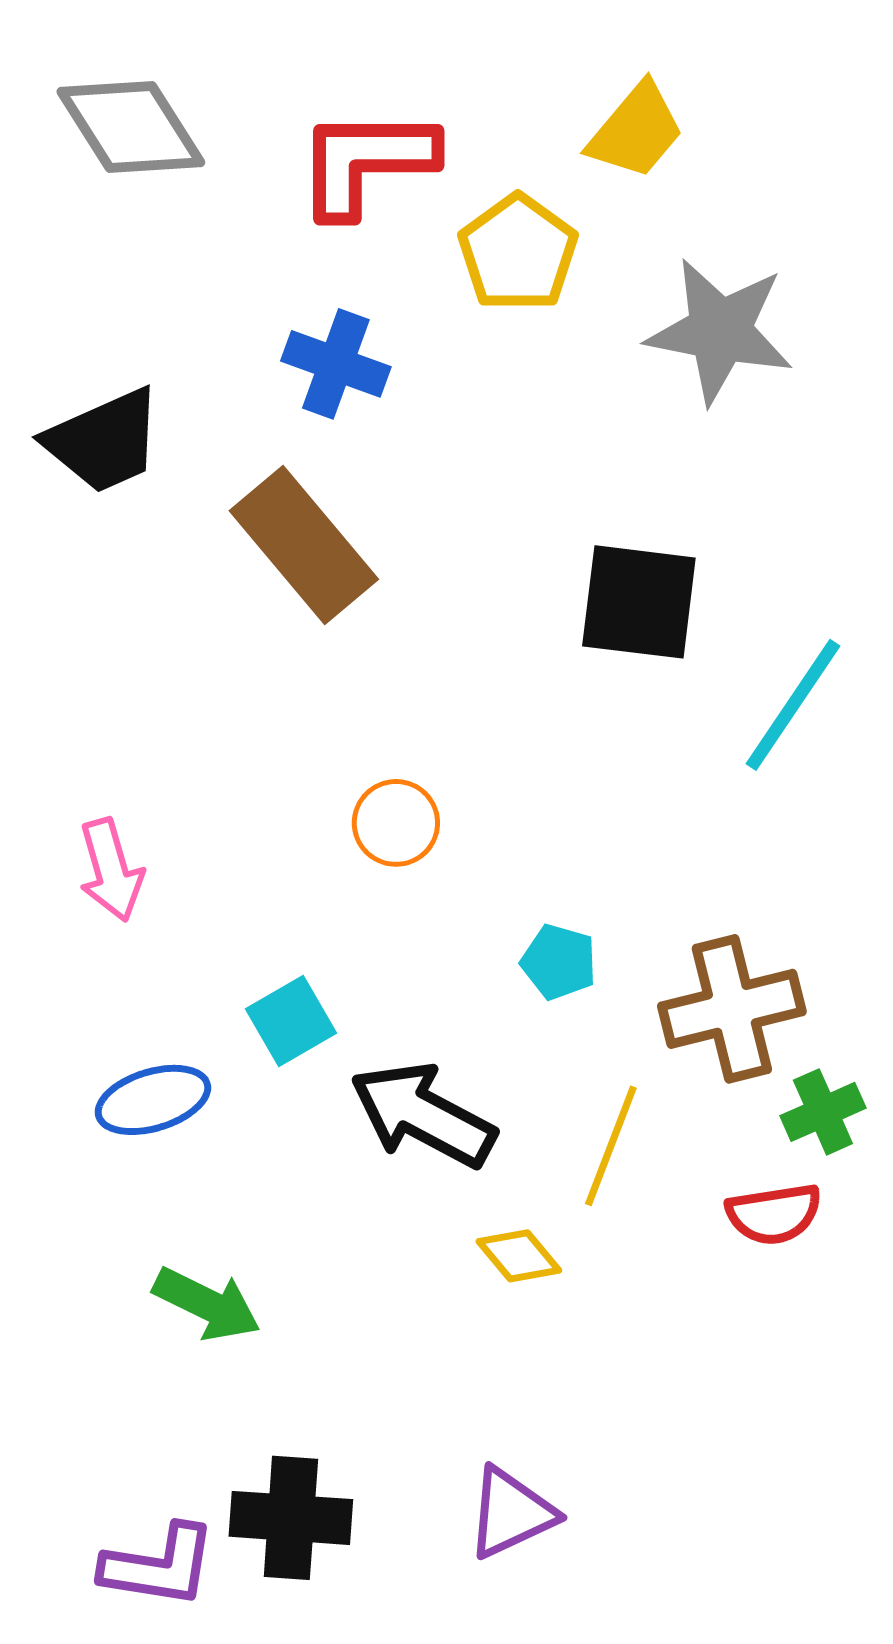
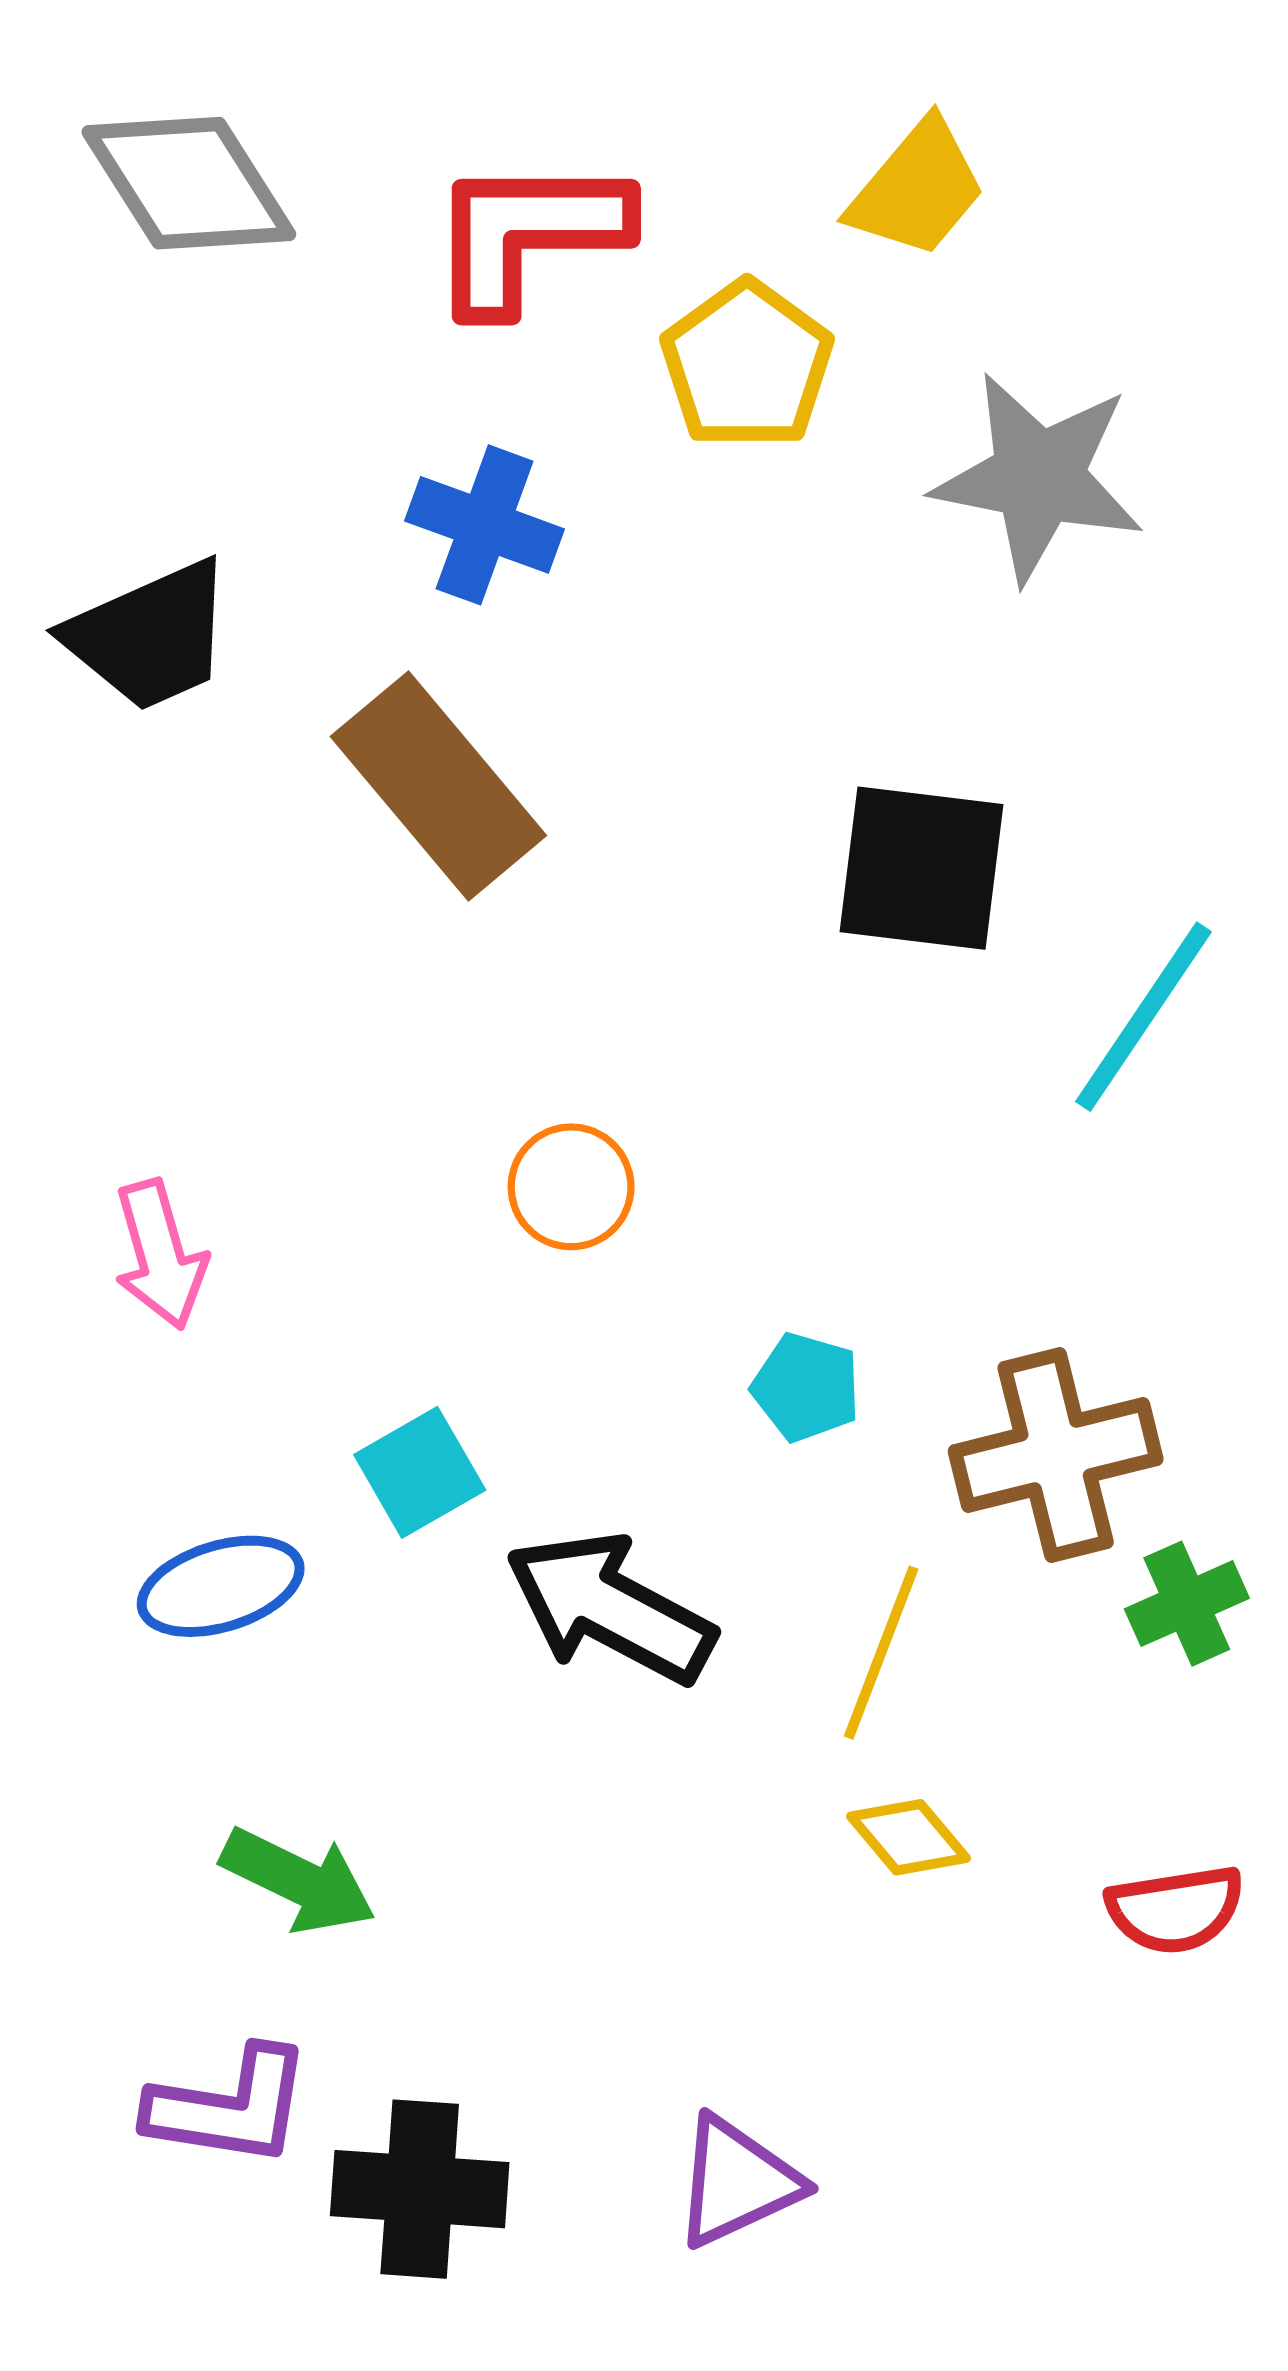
red semicircle: (774, 1214) -> (1175, 1909), moved
yellow diamond: (519, 1256) -> (909, 1837), moved
purple L-shape: (159, 1566) -> (229, 2107), moved

